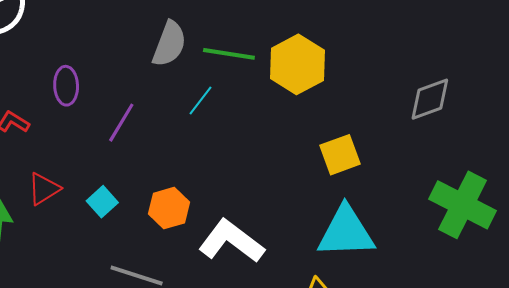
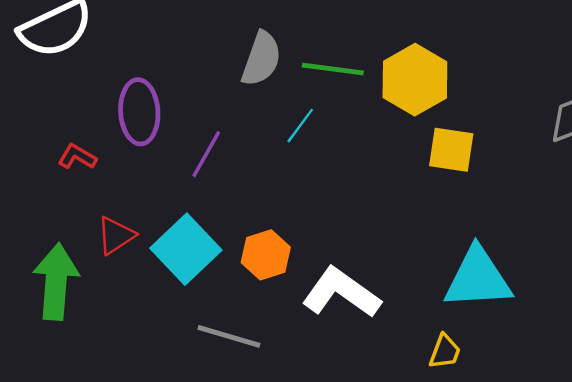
purple ellipse: (66, 86) -> (139, 112), size x1.4
yellow square: (340, 155) -> (451, 150), moved, turned 30
cyan square: (102, 202) -> (186, 249), size x1.8

